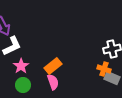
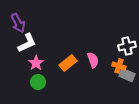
pink semicircle: (53, 82) -> (93, 60), moved

